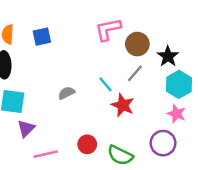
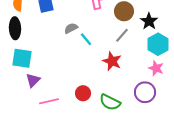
cyan line: (106, 84) -> (86, 39), moved
gray semicircle: (66, 93) -> (71, 28), moved

